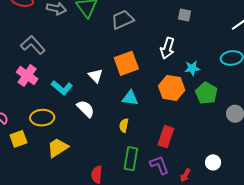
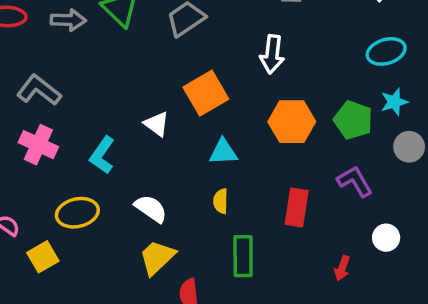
cyan star: (192, 68) -> (394, 102), moved
cyan L-shape: (62, 88) -> (102, 155), turned 95
white semicircle: (86, 109) -> (151, 209), moved
yellow trapezoid: (58, 148) -> (157, 257), moved
purple L-shape: (159, 165) -> (355, 181), moved

